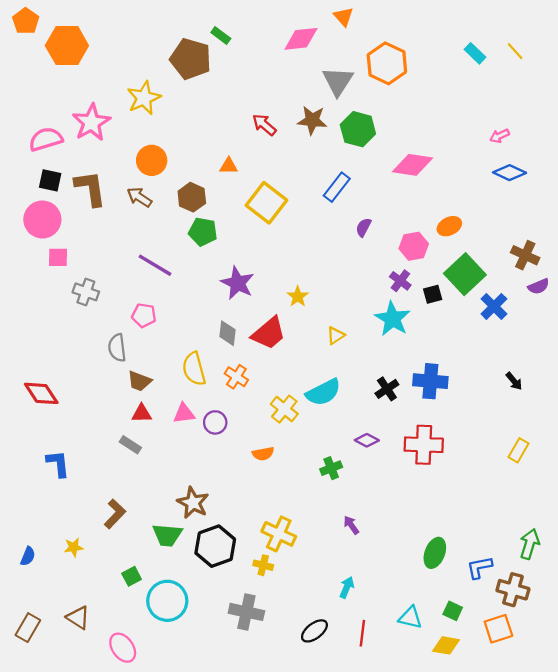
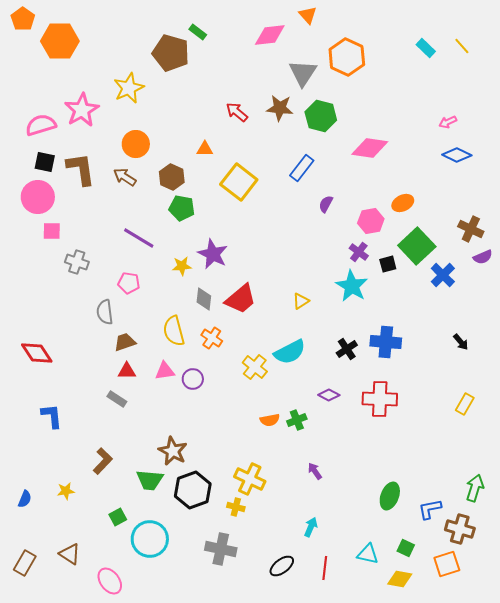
yellow star: (298, 296) -> (182, 266), moved, turned 30
brown trapezoid: (139, 381) -> (125, 342), turned 140
orange semicircle: (263, 454) -> (270, 420), moved

